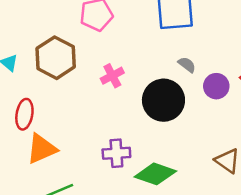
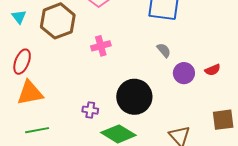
black circle: (163, 100) -> (134, 97), moved
purple cross: (116, 153) -> (90, 110), size x0.7

